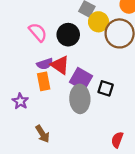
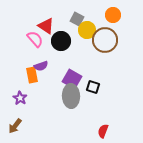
red triangle: (60, 65) -> (46, 26), moved
orange rectangle: (44, 81) -> (32, 75), moved
brown arrow: (42, 134) -> (15, 126), moved, turned 70

